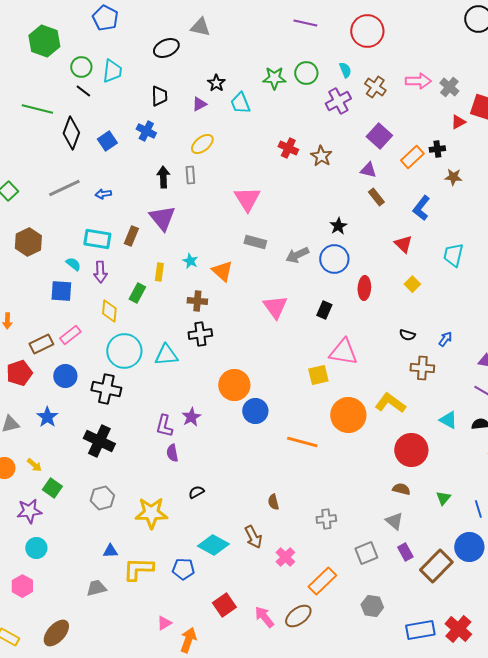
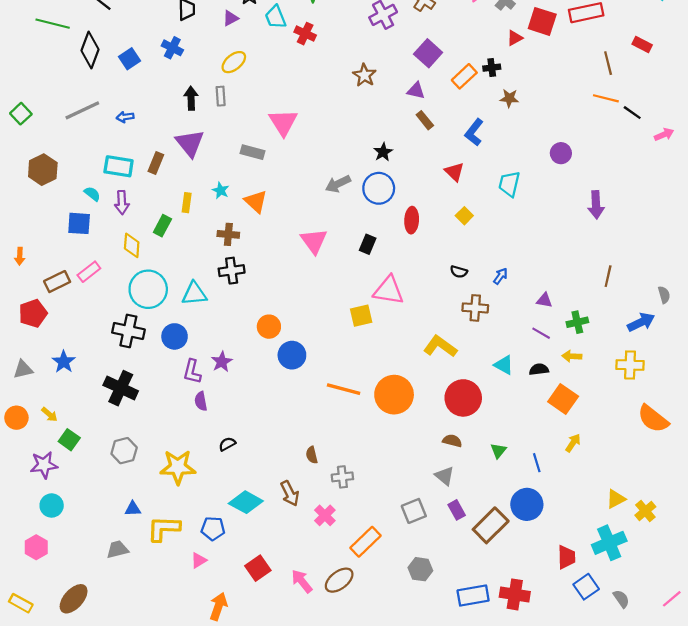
red cross: (288, 148) -> (305, 34), moved
gray rectangle: (255, 242) -> (252, 152), moved
blue circle: (65, 376) -> (175, 336), moved
orange circle: (234, 385) -> (269, 327), size x0.7
orange circle: (348, 415) -> (394, 395), moved
gray cross: (326, 519) -> (342, 477), moved
pink triangle: (164, 623) -> (199, 560), moved
red cross: (458, 629) -> (515, 594), turned -32

